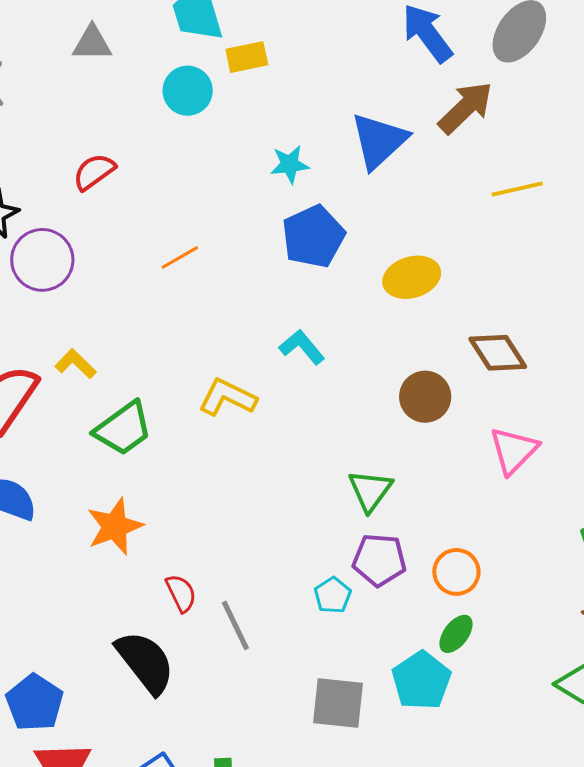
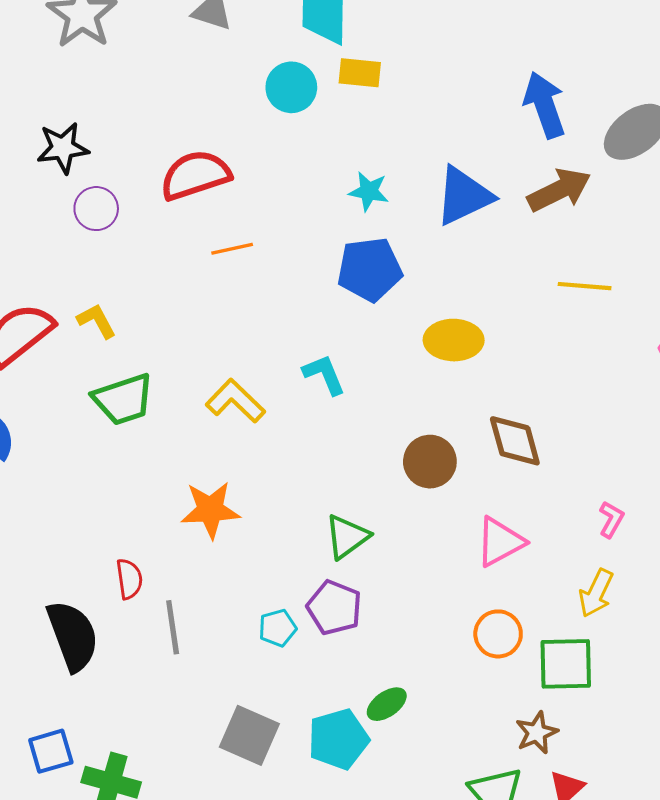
red semicircle: (94, 172) -> (195, 175), moved, size x1.5
purple circle: (42, 260) -> (96, 209), size x0.7
orange star: (115, 526) -> (210, 510), moved
orange circle: (456, 572) -> (498, 634), moved

